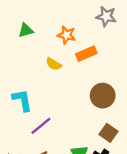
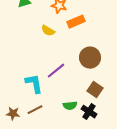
cyan L-shape: (22, 100) -> (34, 84), moved
purple line: (41, 126) -> (56, 71), moved

